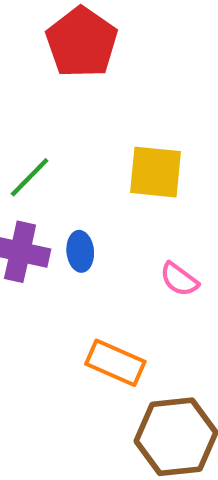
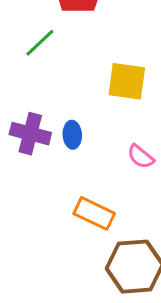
green line: (30, 177) -> (40, 43), moved

